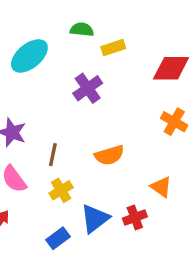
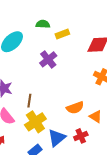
orange semicircle: (109, 155) -> (75, 108), moved
yellow cross: (61, 190) -> (35, 122), size x1.5

